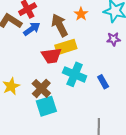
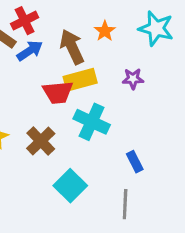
purple star: (114, 39) -> (133, 79), moved
blue rectangle: (103, 82) -> (135, 162), moved
cyan square: (46, 106) -> (70, 186), moved, turned -30

